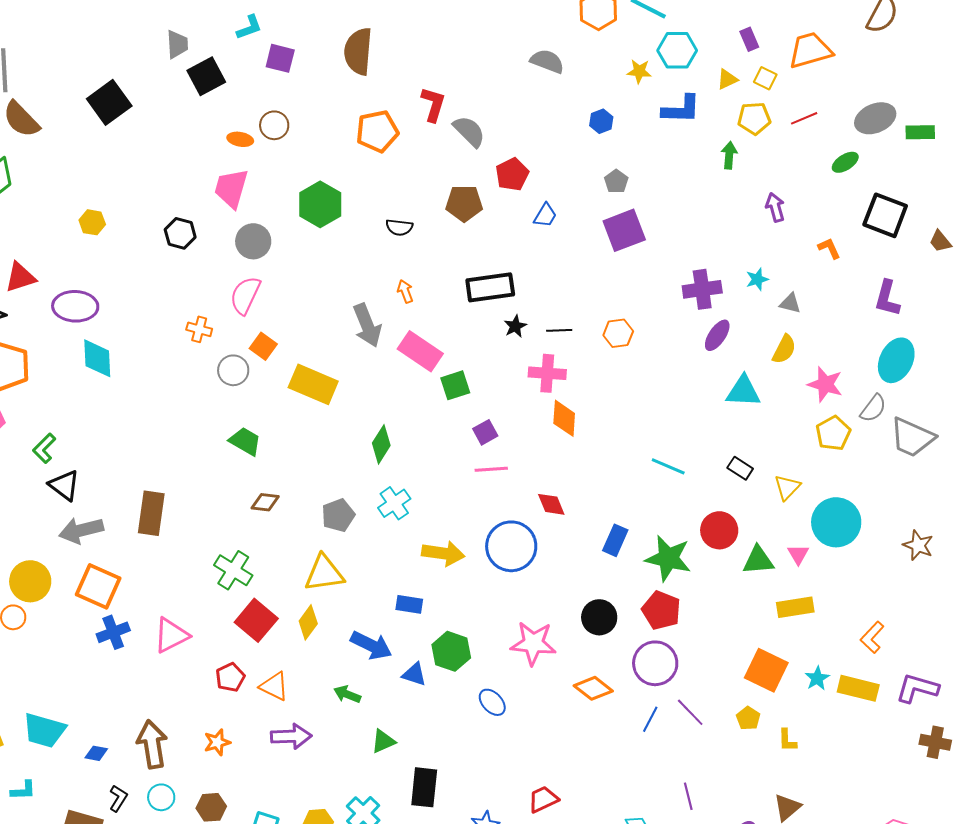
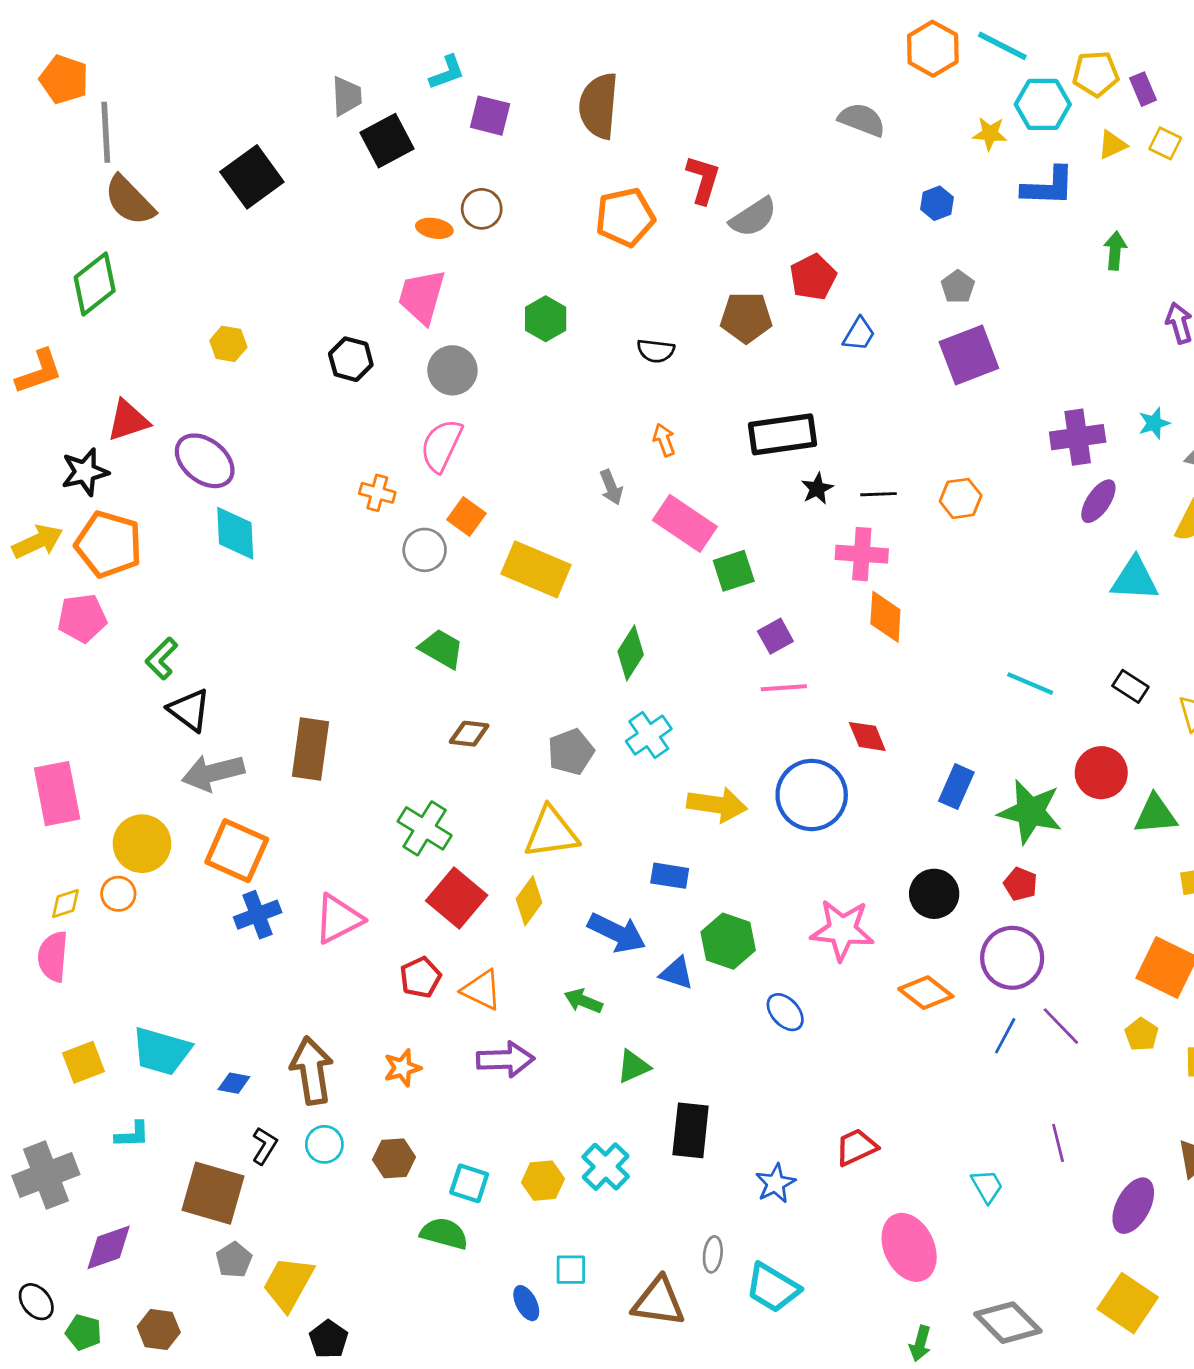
yellow pentagon: (754, 118) -> (1096, 74), moved
gray semicircle: (469, 131) -> (753, 217), turned 102
green hexagon: (320, 204) -> (546, 319), size x0.7
purple ellipse: (75, 306) -> (205, 461), turned 36
gray arrow: (367, 325) -> (611, 487), size x0.6
red pentagon: (661, 610) -> (1020, 884), size x0.6

